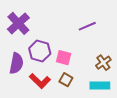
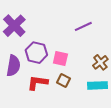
red L-shape: (40, 81) -> (37, 83), turned 145

